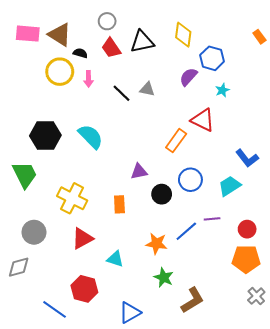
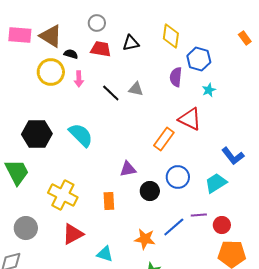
black triangle: (142, 42) -> (131, 43), size x0.7
red trapezoid: (111, 48) -> (101, 49), turned 135
purple semicircle: (188, 77) -> (176, 77), turned -36
red circle: (247, 229) -> (222, 225), moved

